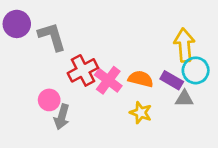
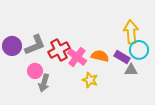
purple circle: (17, 24) -> (12, 46), moved
gray L-shape: (52, 37) -> (35, 45), moved, turned 85
yellow star: (141, 113) -> (90, 80), moved

